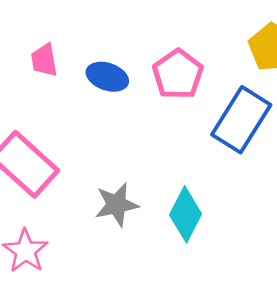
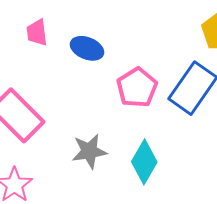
pink pentagon: (178, 74) -> (137, 87), moved

